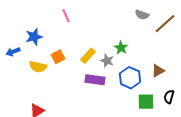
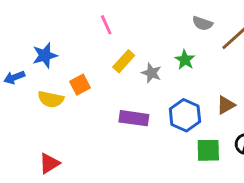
pink line: (66, 16) -> (106, 25), moved
green star: (121, 48) -> (185, 60), moved
yellow rectangle: (88, 56) -> (124, 61), moved
gray star: (107, 61) -> (151, 73), moved

